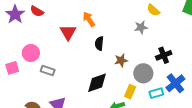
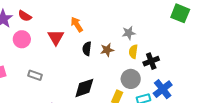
yellow semicircle: (153, 10) -> (133, 52), moved, turned 56
pink circle: (31, 53) -> (22, 39), moved
brown star: (121, 60) -> (107, 50), moved

